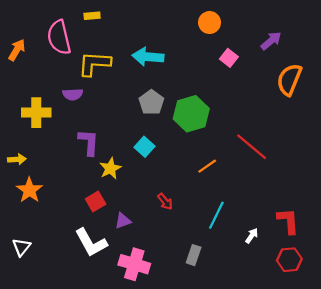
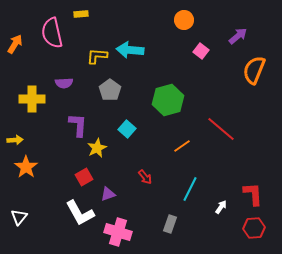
yellow L-shape: (94, 64) -> (97, 56), moved, size x0.7
gray pentagon: (151, 102) -> (110, 90), moved

